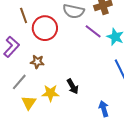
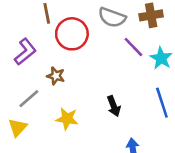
black arrow: (73, 86) -> (114, 106), moved
yellow triangle: (29, 103) -> (18, 127), moved

